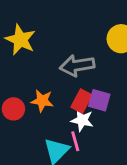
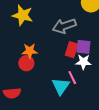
orange star: (42, 101) -> (30, 51), moved
white star: (82, 120) -> (83, 62), moved

